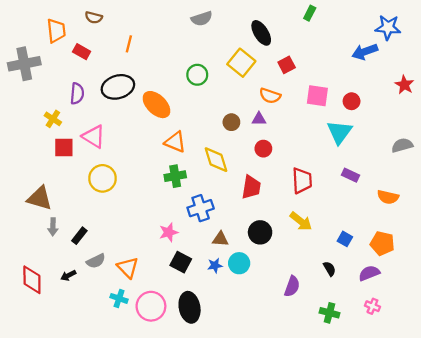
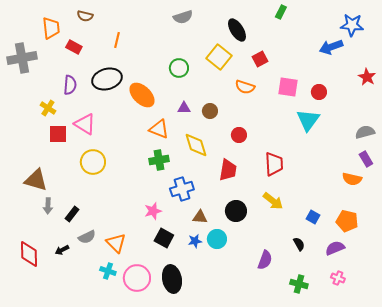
purple triangle: (259, 119) -> (184, 108), moved
purple rectangle: (350, 175) -> (366, 159), moved, turned 35

